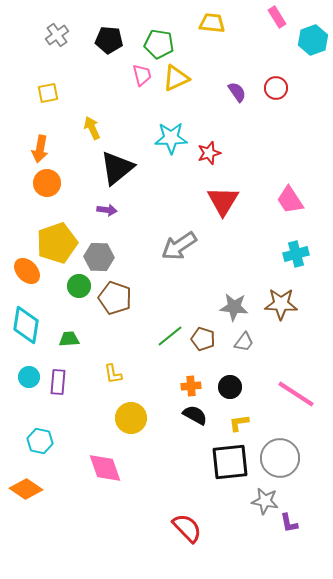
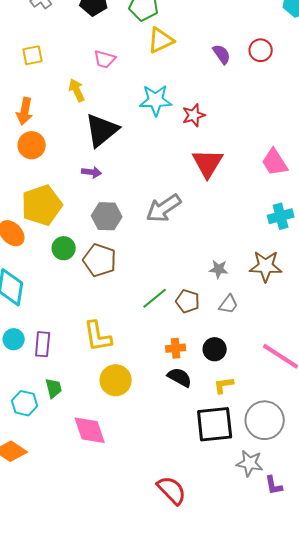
pink trapezoid: (142, 75) -> (105, 59), moved, turned 120
gray hexagon: (99, 257) -> (107, 216), moved
gray star: (234, 307) -> (219, 269), size x0.7
green trapezoid: (69, 339) -> (54, 388), moved, turned 80
yellow L-shape: (113, 374) -> (98, 336), size x1.6

